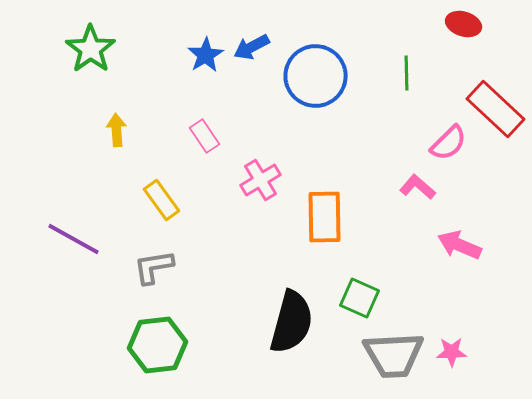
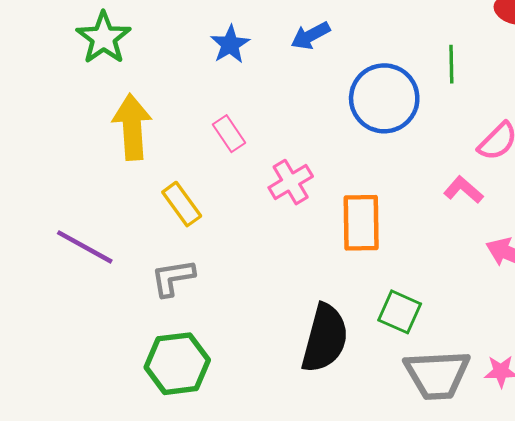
blue arrow: (252, 47) -> (310, 36), moved
blue circle: (316, 76) -> (384, 98), moved
yellow arrow: (117, 130) -> (132, 127), size x1.8

